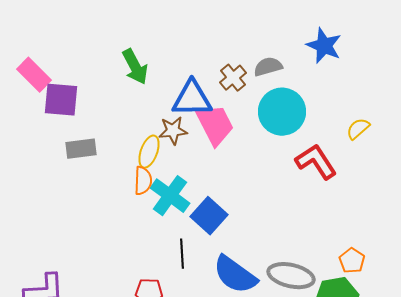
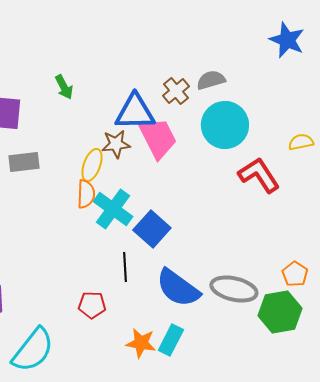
blue star: (324, 46) -> (287, 40), moved
green arrow: (135, 67) -> (64, 87), moved, size x0.7
yellow semicircle: (358, 129) -> (301, 142), turned 30

